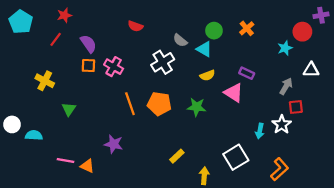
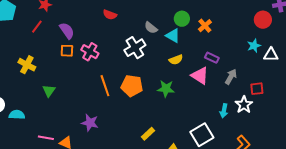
orange cross: (247, 28) -> (205, 26), moved
cyan star: (285, 48) -> (254, 46), moved
gray arrow: (286, 86) -> (231, 77), moved

